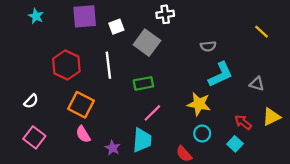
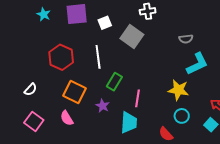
cyan star: (36, 16) -> (44, 14), moved
green rectangle: (143, 83) -> (114, 82), moved, turned -48
pink line: (152, 113) -> (138, 98), turned -36
pink semicircle: (83, 134) -> (67, 118), moved
purple star: (113, 148) -> (103, 106), moved

